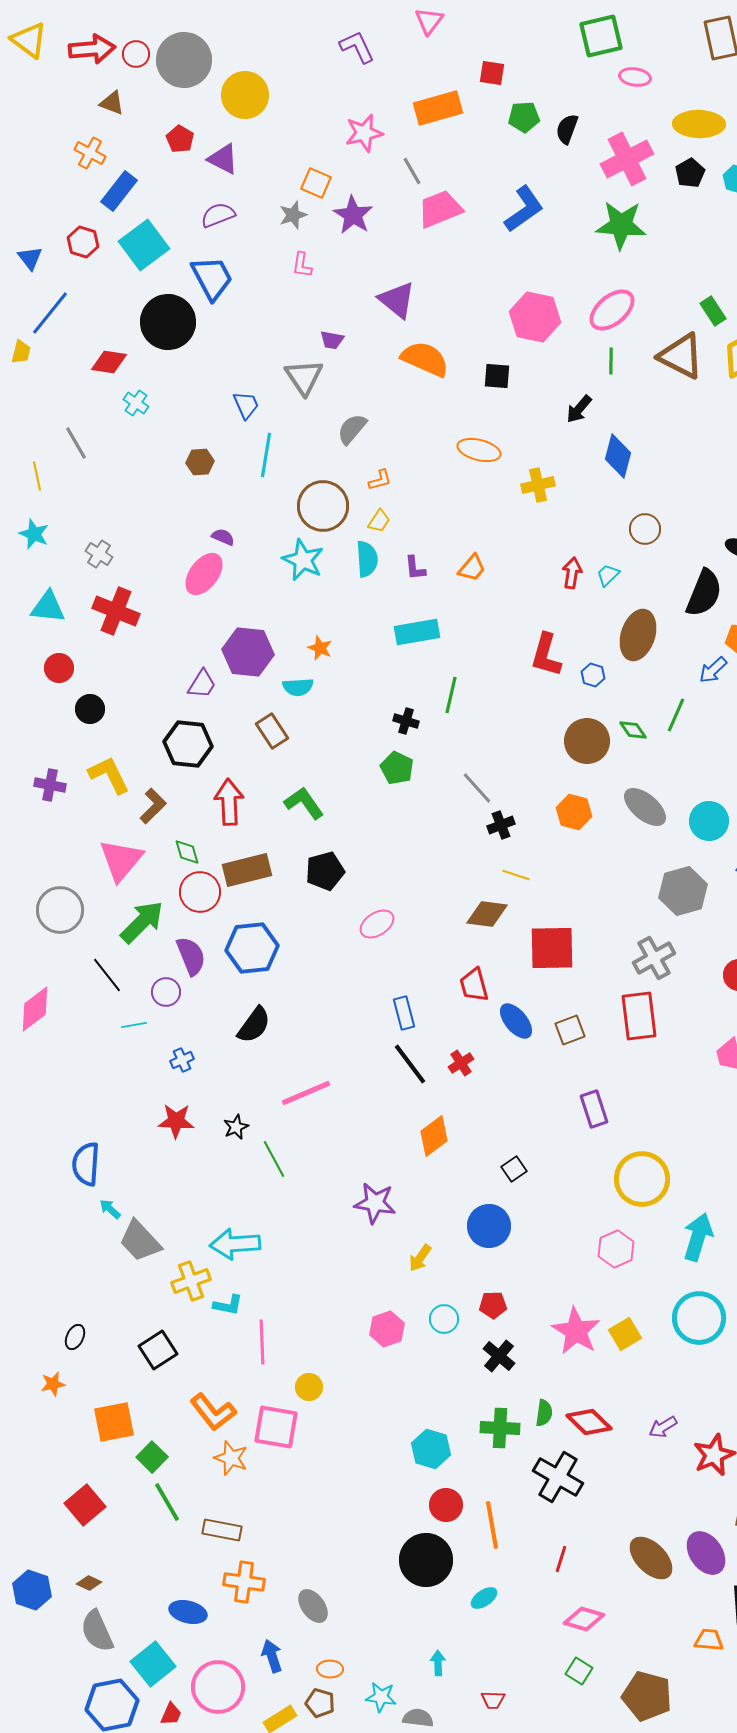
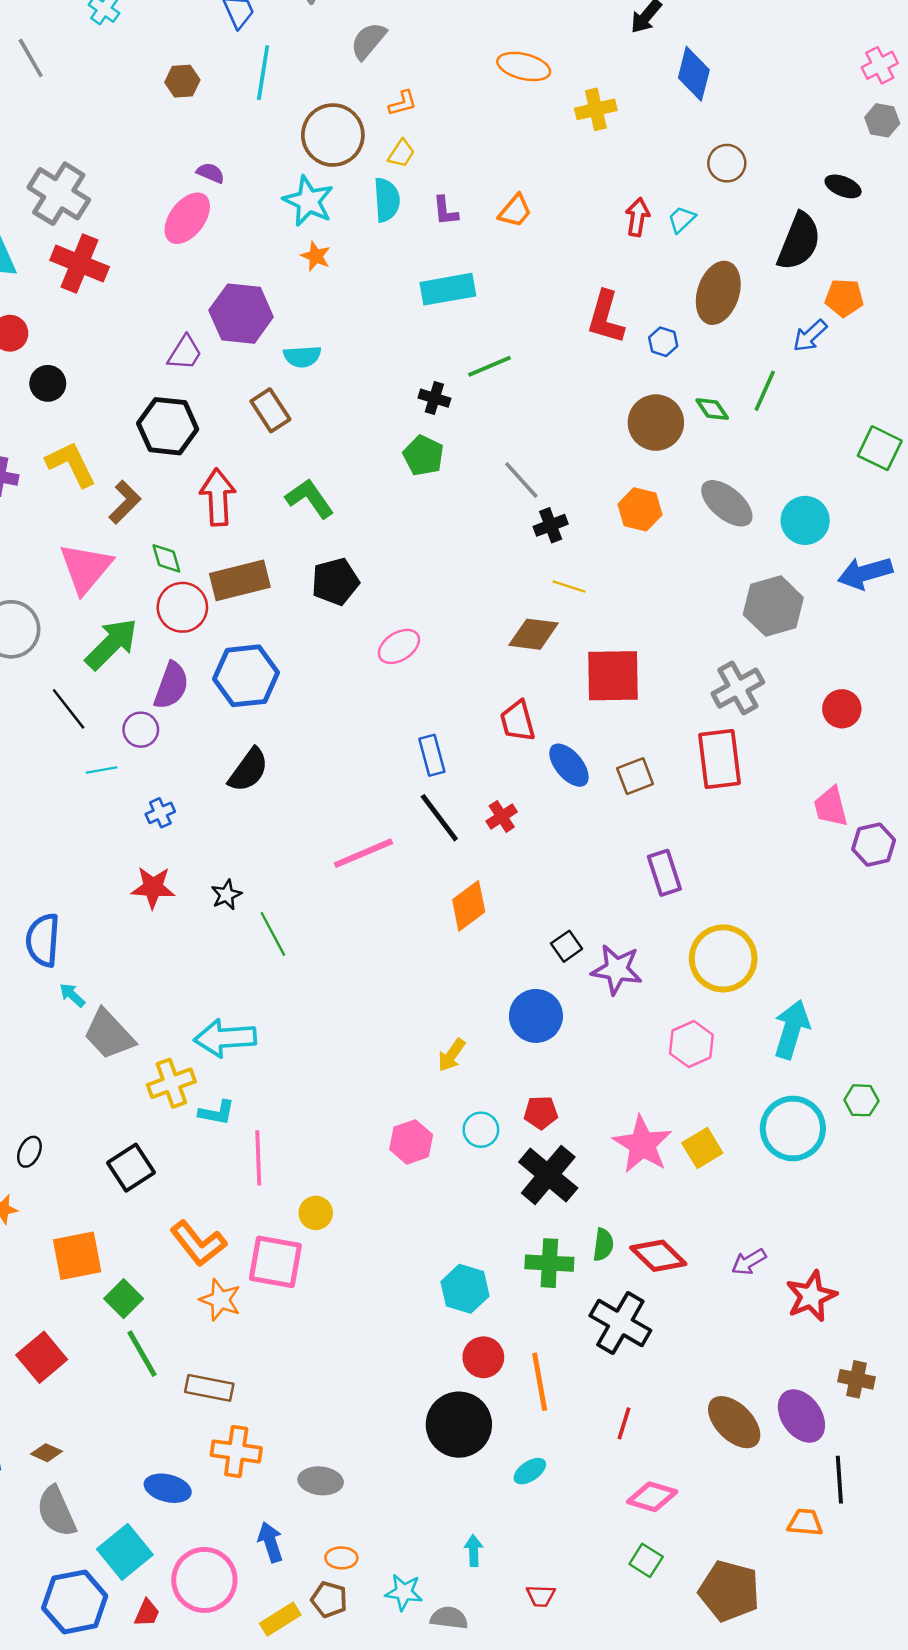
gray cross: (99, 554) -> (59, 194), size x1.8
orange star: (320, 648) -> (316, 256), moved
green line: (451, 695) -> (489, 366), turned 54
purple semicircle: (191, 956) -> (171, 686), turned 42
pink line: (306, 1093) -> (363, 853), moved
purple star: (375, 1203) -> (617, 969), moved
black cross: (499, 1356) -> (548, 1175), size x1.5
gray ellipse: (313, 1606) -> (321, 1481), turned -48

